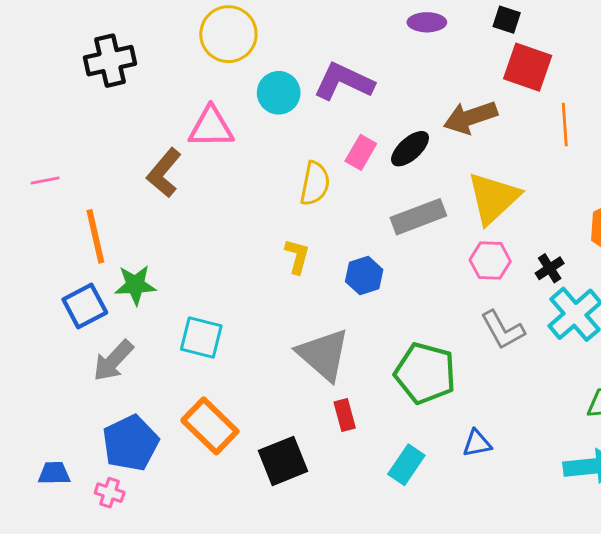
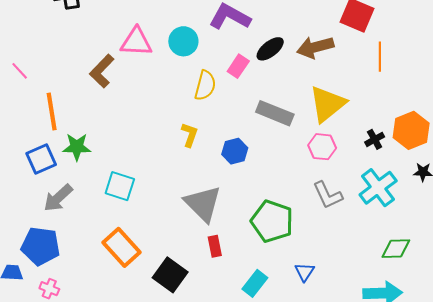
cyan circle: (279, 93) -> (183, 41), moved
black ellipse: (410, 149) -> (270, 49), moved
pink line: (45, 181) -> (20, 71), turned 54
gray rectangle: (418, 217) -> (275, 113), turned 39
black cross: (550, 268) -> (375, 139), moved
blue pentagon: (130, 443) -> (41, 246), moved, turned 30
blue triangle: (477, 443) -> (305, 272), turned -50
black square: (283, 461) -> (170, 275), turned -36

